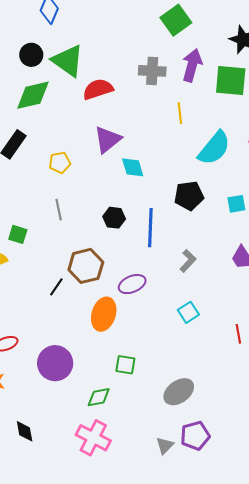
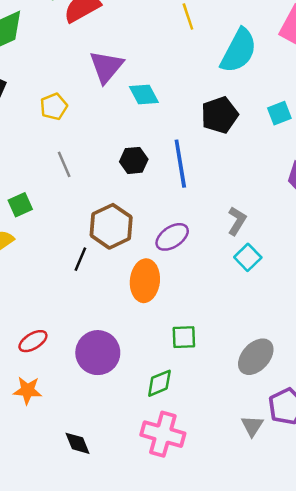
green square: (18, 234) -> (20, 205), turned -30
gray L-shape: (188, 261) -> (237, 221), moved

